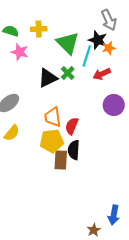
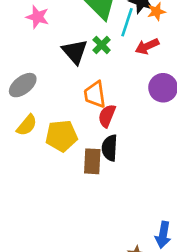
black triangle: (48, 78) -> (75, 52), turned -45
orange trapezoid: (53, 117) -> (95, 94), moved
yellow pentagon: (52, 141) -> (61, 136), moved

